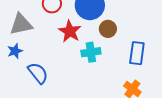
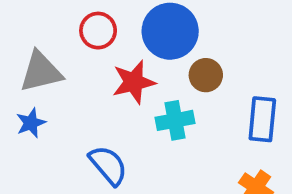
red star: (70, 31) -> (134, 82), turned 30
blue semicircle: (38, 73) -> (108, 165), moved

